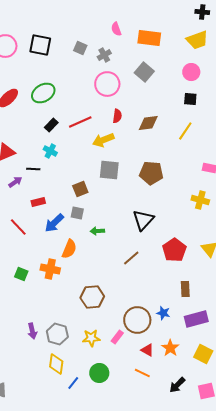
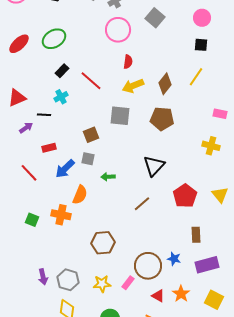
red line: (80, 122) -> (91, 81), moved, turned 65
brown diamond: (148, 123) -> (165, 84), moved, turned -45
yellow arrow: (103, 140) -> (133, 86), moved
cyan cross: (50, 151) -> (61, 97), turned 32

